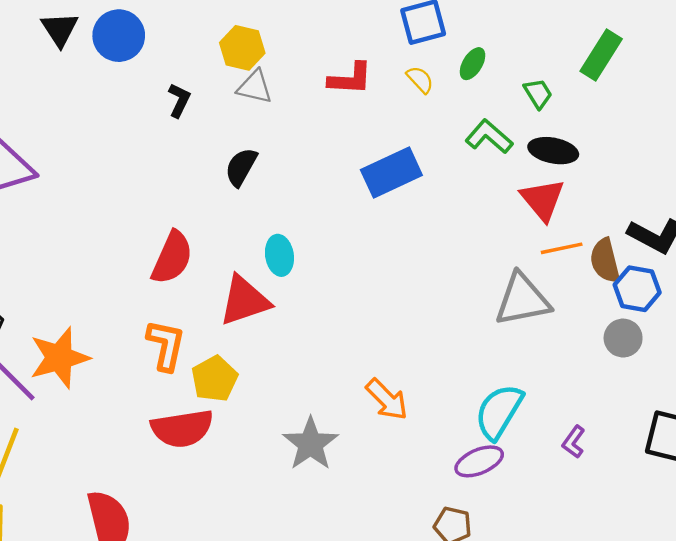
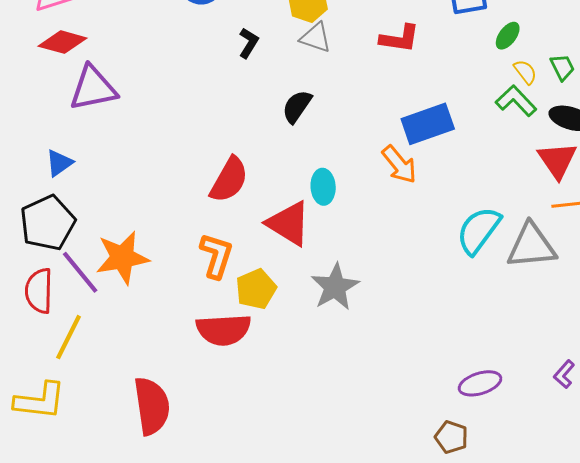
yellow semicircle: (420, 80) -> (525, 72), moved
red triangle: (244, 301) -> (289, 223), turned 45
orange arrow: (387, 399) -> (399, 165), moved
cyan semicircle: (499, 412) -> (479, 230), moved
gray star: (311, 444) -> (335, 287), moved

